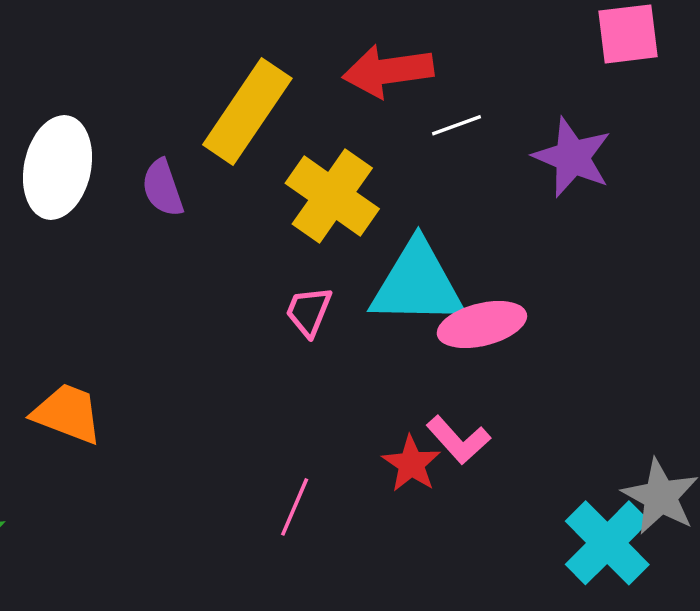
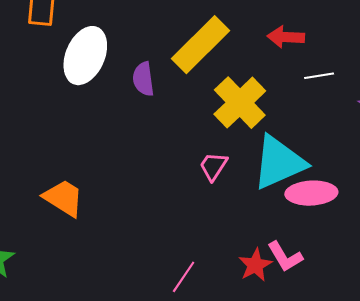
red arrow: (388, 71) -> (286, 37), size x0.7
cyan triangle: (417, 284) -> (279, 162), turned -36

